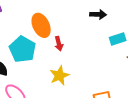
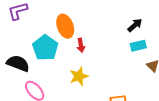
black arrow: (98, 14) -> (135, 25), moved, turned -49

